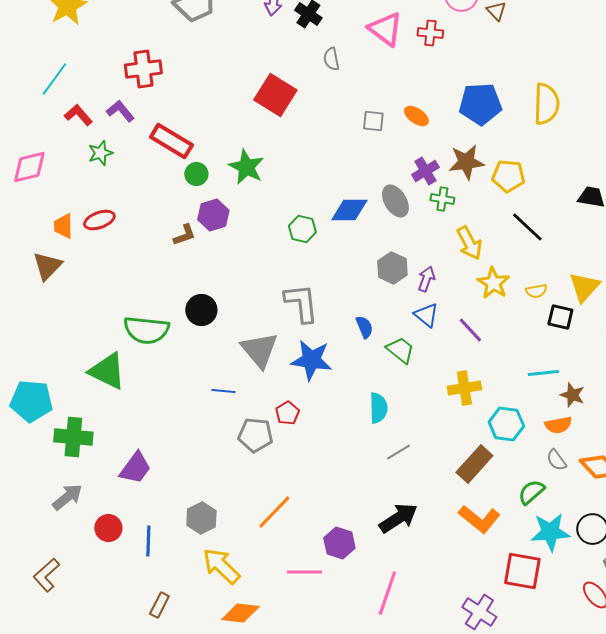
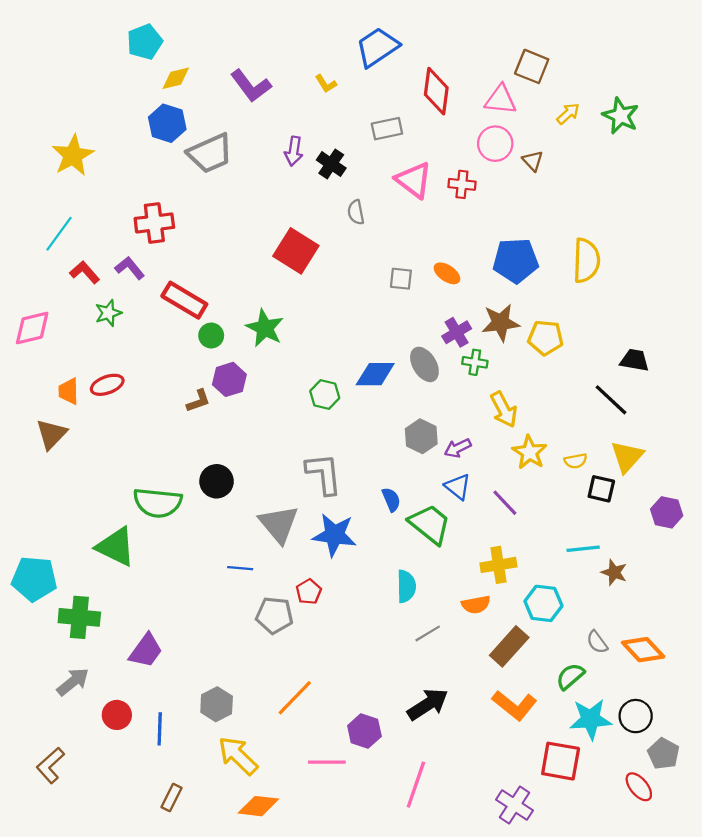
black line: (527, 227) -> (611, 400), moved
purple arrow: (426, 279) -> (458, 448), turned -135
green trapezoid: (400, 350) -> (430, 524), size x1.4
orange semicircle: (558, 425) -> (476, 605), moved

